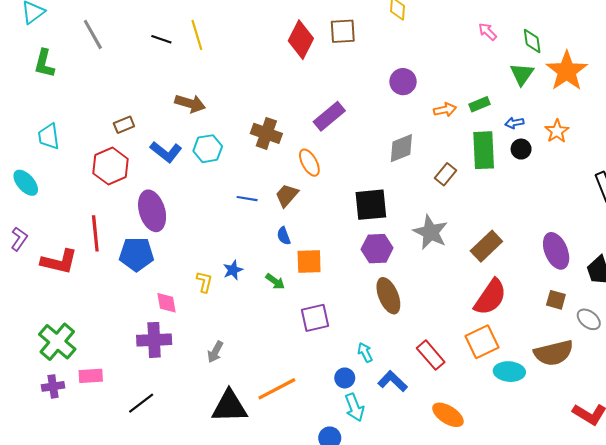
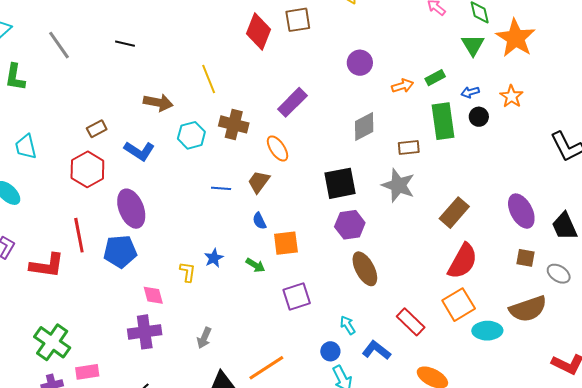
yellow line: (197, 35) -> (209, 79), moved
cyan hexagon: (208, 149) -> (191, 135), moved
brown rectangle: (445, 174) -> (409, 148), turned 50
gray star: (431, 232) -> (398, 185), moved

